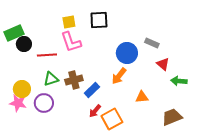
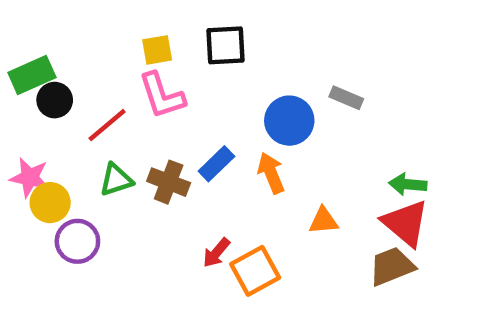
red line: (47, 55) -> (107, 125), turned -36
red triangle: (163, 64) -> (405, 223), moved, size x1.6
orange arrow: (119, 76) -> (271, 173), turned 120
brown cross: (74, 80) -> (169, 182), turned 36
blue rectangle: (92, 90) -> (216, 164), moved
pink star: (18, 103) -> (30, 177), moved
purple circle: (44, 103) -> (77, 241), moved

